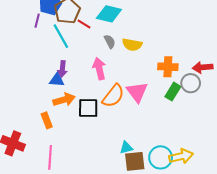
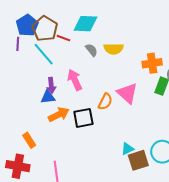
pink arrow: (99, 69) -> (75, 80), moved
orange semicircle: (113, 96) -> (105, 102), size x0.7
orange rectangle: (47, 120) -> (29, 140), moved

